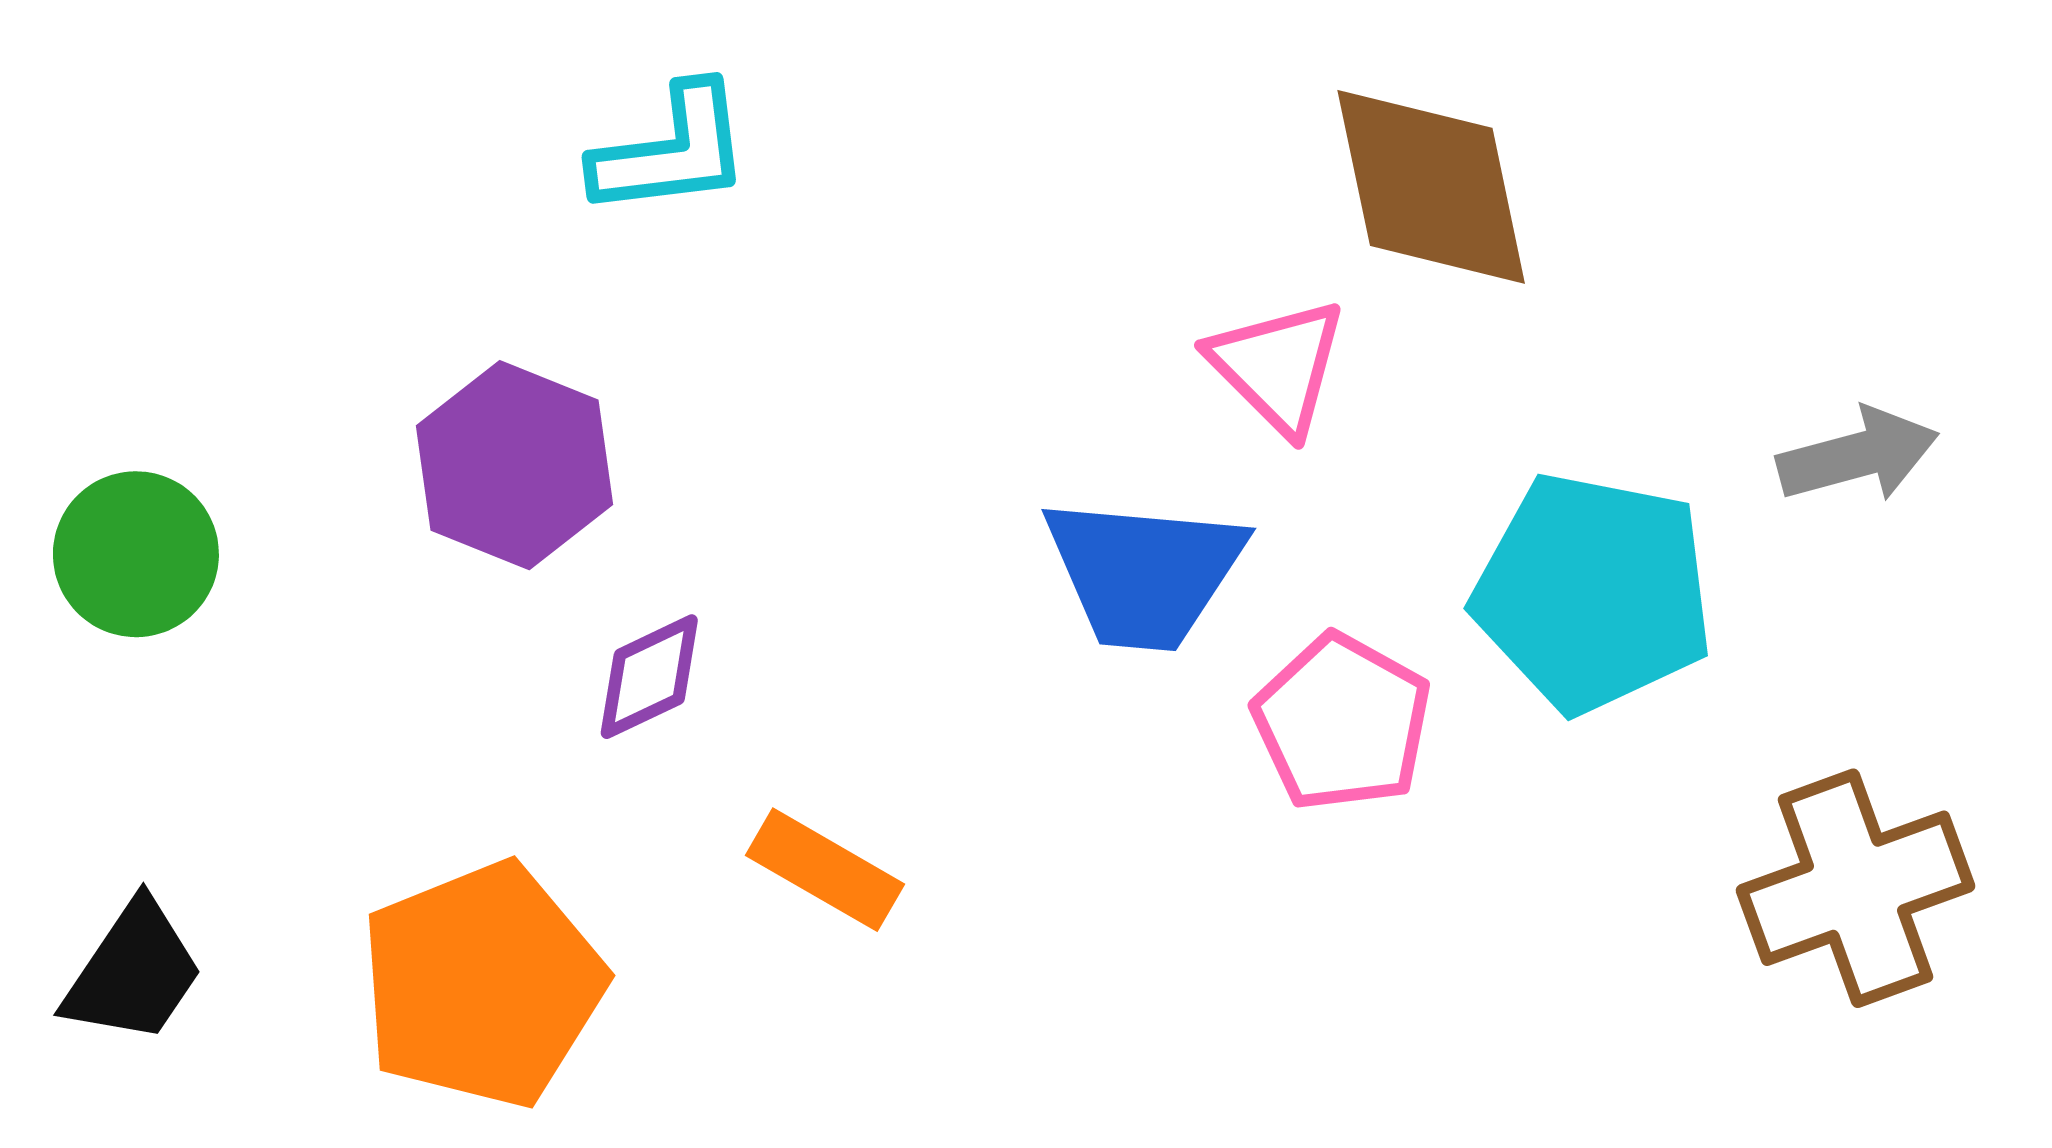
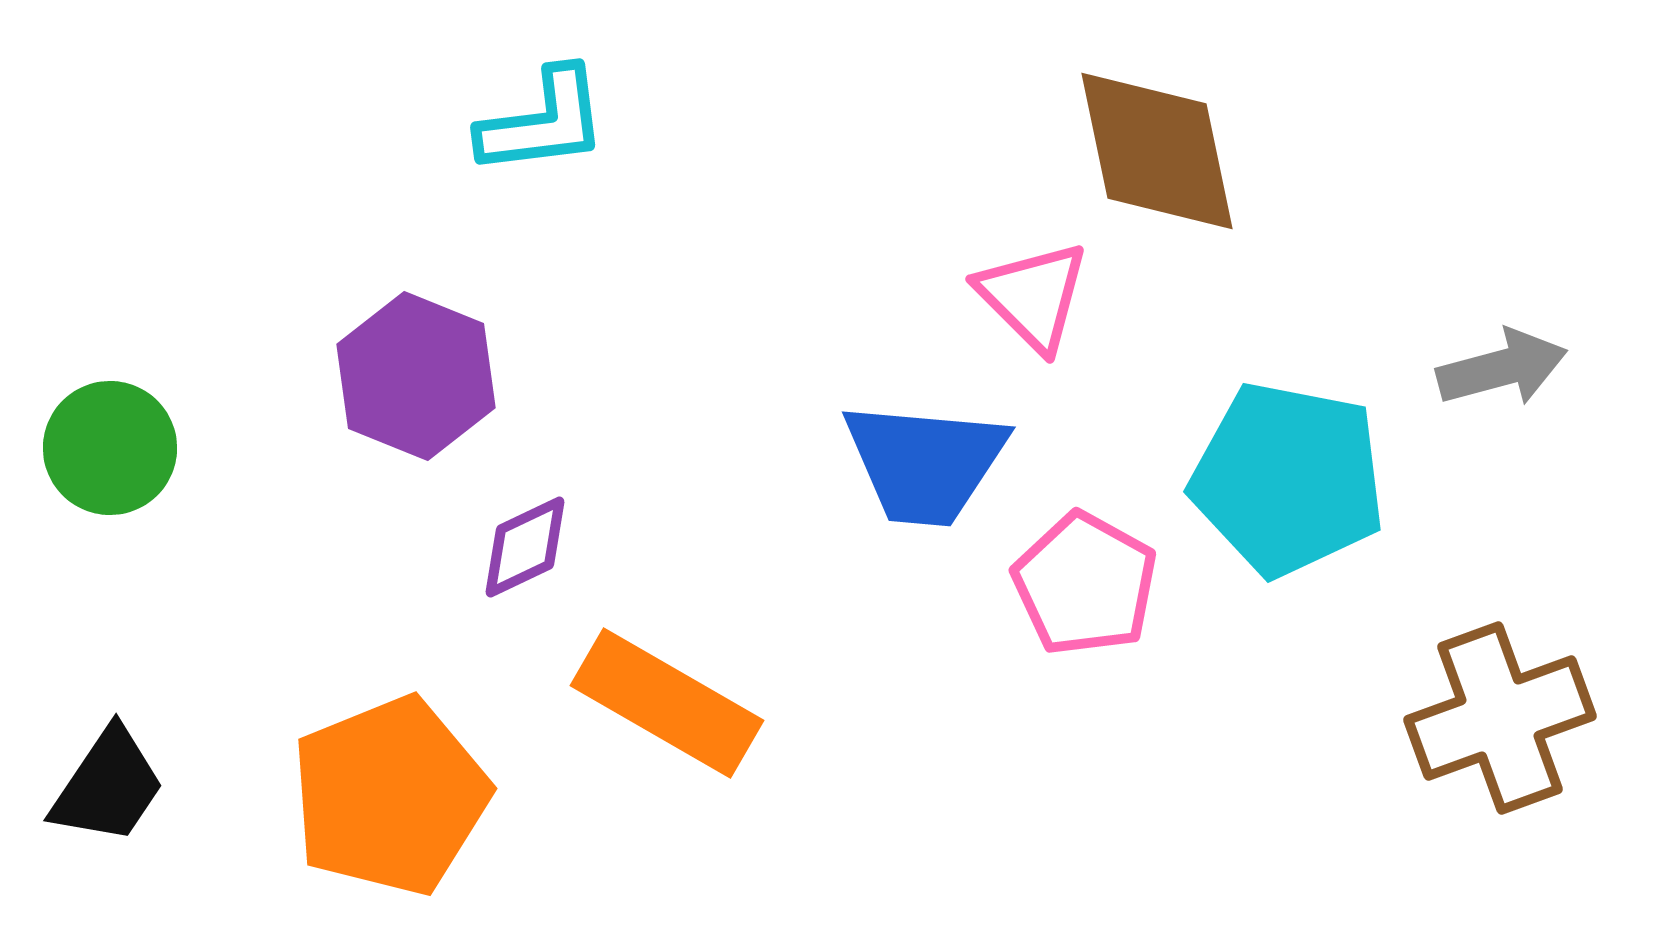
orange rectangle: (825, 870) -> (667, 703), size x1.5

